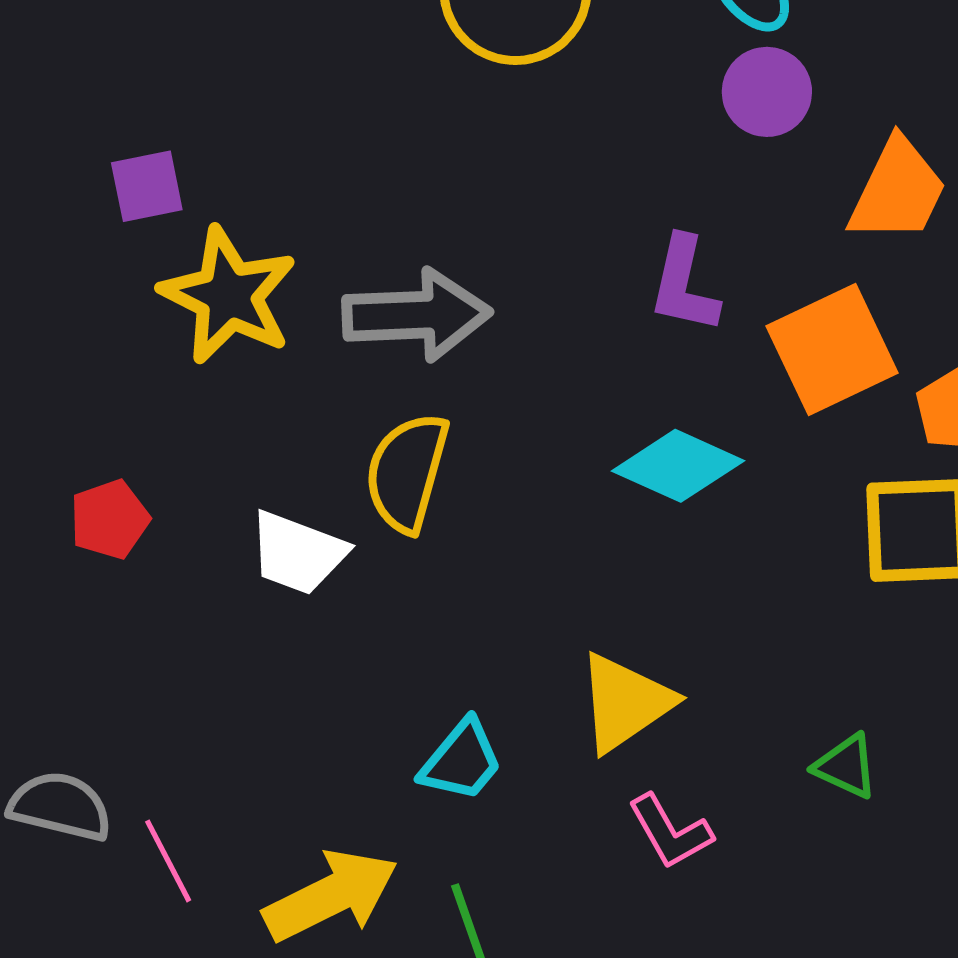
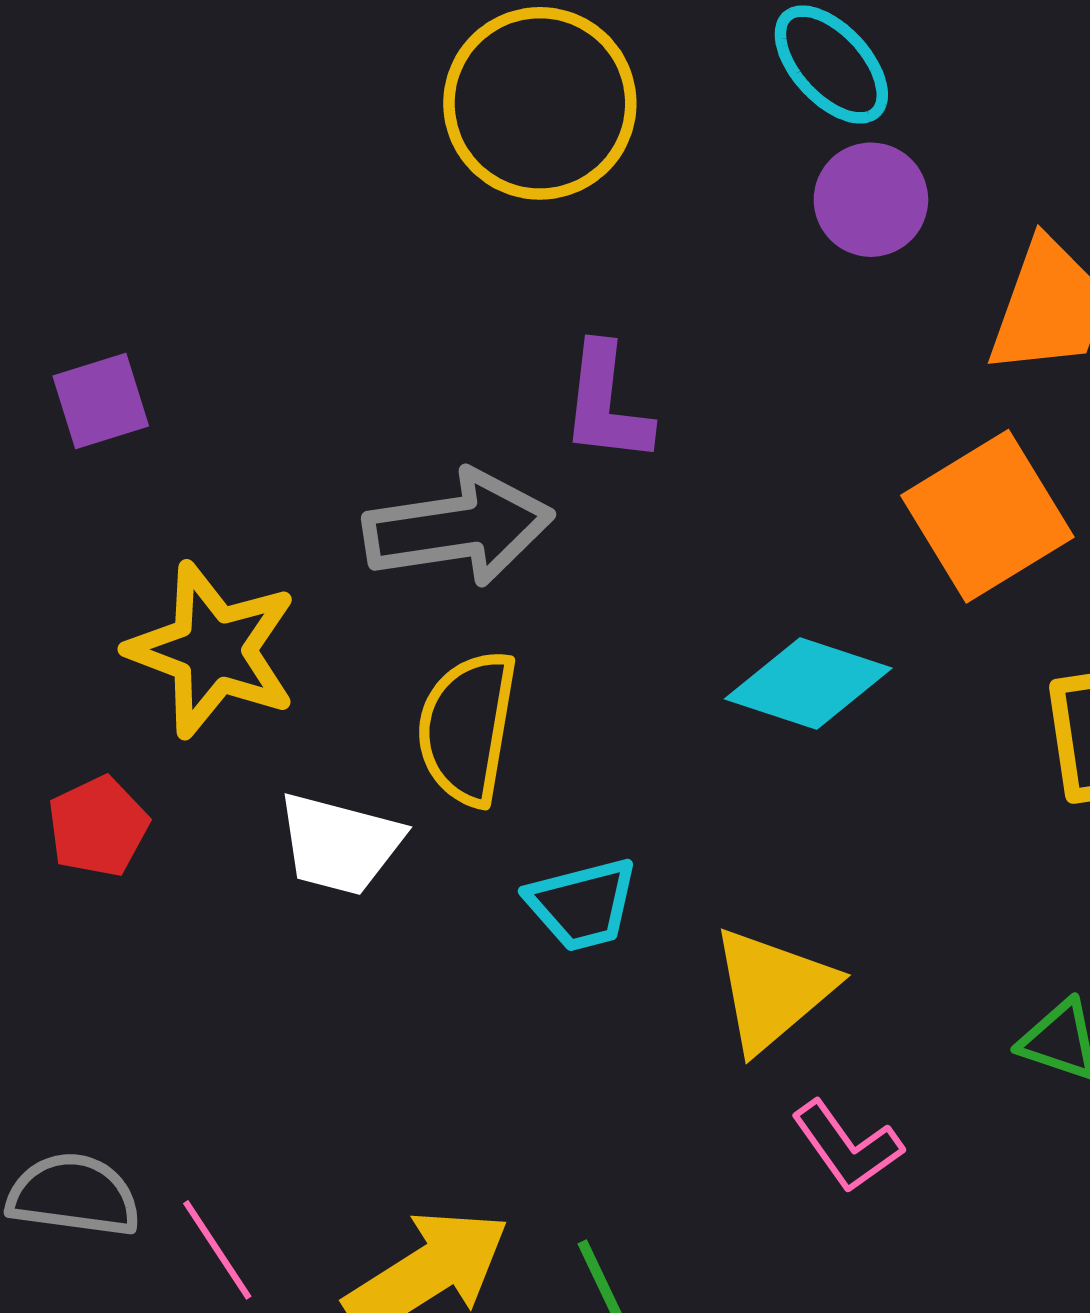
purple L-shape: (684, 285) -> (606, 404), moved
yellow star: (228, 296) -> (213, 650), moved
cyan trapezoid: (461, 761) -> (582, 904), moved, turned 42

